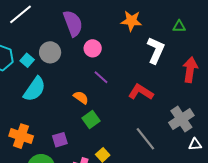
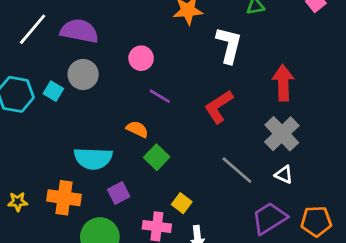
purple semicircle: (73, 23) -> (79, 31), moved, turned -48
red arrow: (190, 70) -> (283, 83), moved
cyan semicircle: (35, 89) -> (93, 158), moved, turned 68
red L-shape: (141, 92) -> (219, 107), turned -55
white triangle: (195, 144) -> (284, 175), moved, turned 40

